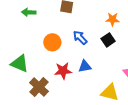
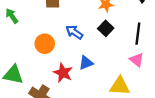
green arrow: (29, 12) -> (12, 16), turned 64
red star: (63, 71) -> (63, 73), turned -30

